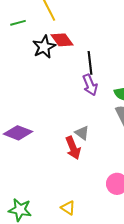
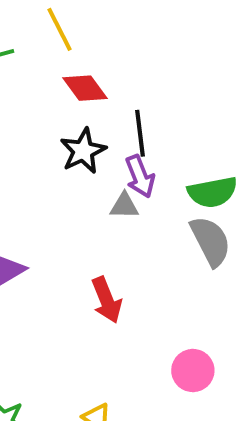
black star: (44, 47) -> (83, 151), moved
gray triangle: (82, 133) -> (124, 206), moved, turned -35

